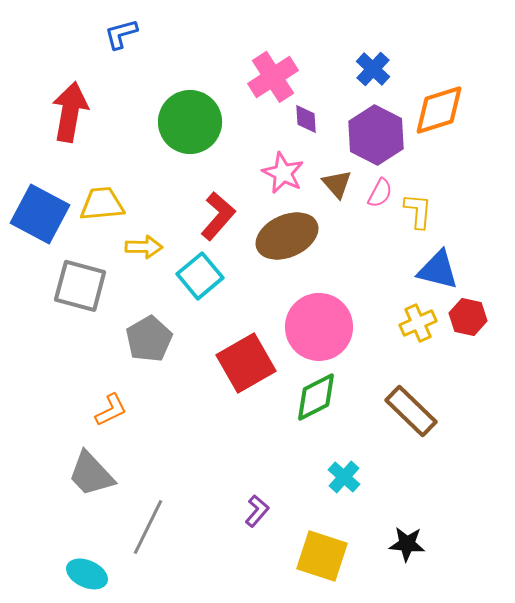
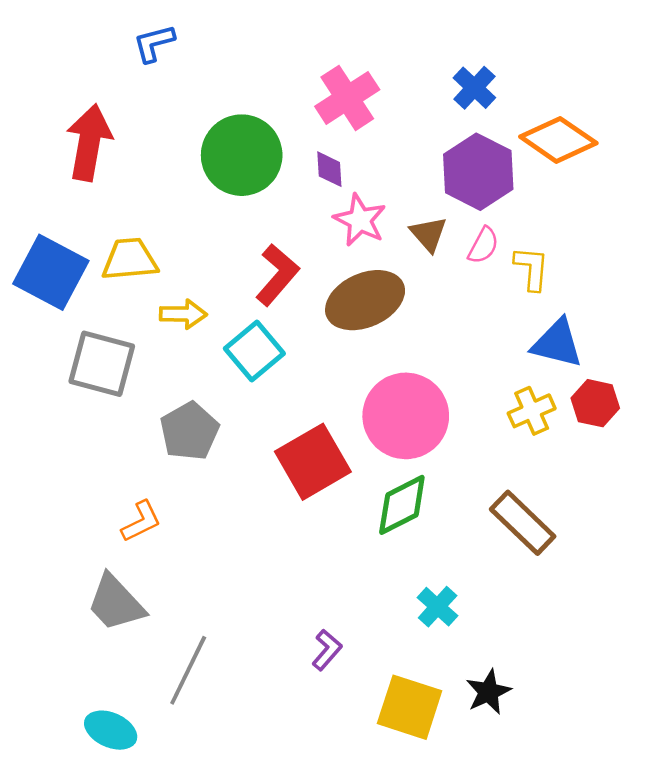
orange diamond: (439, 110) -> (558, 140), turned 52
purple diamond: (306, 119) -> (329, 169), moved
black star: (407, 544) -> (488, 692), moved, turned -30

